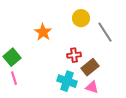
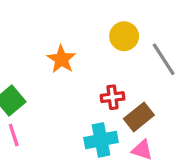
cyan cross: (67, 81) -> (101, 140), turned -30

